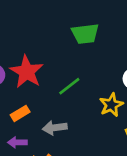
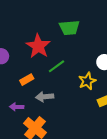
red star: (27, 72) -> (38, 46), moved
orange rectangle: (20, 113) -> (27, 80), moved

